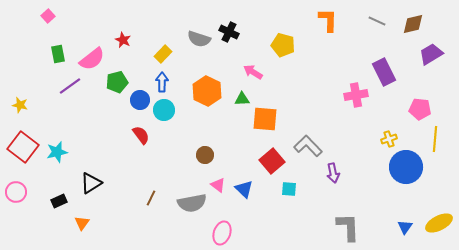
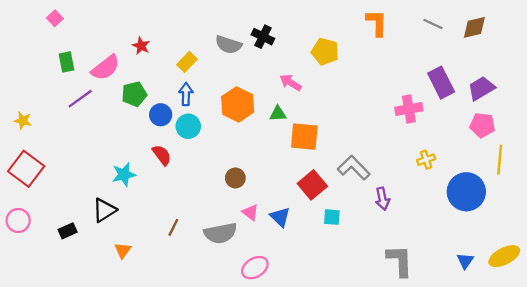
purple trapezoid: (431, 54) -> (481, 88), moved
yellow cross: (389, 139) -> (426, 160), moved
cyan star: (57, 152) -> (124, 175), moved
orange triangle: (82, 223) -> (123, 250), moved
pink ellipse: (222, 233) -> (255, 268), turned 40

